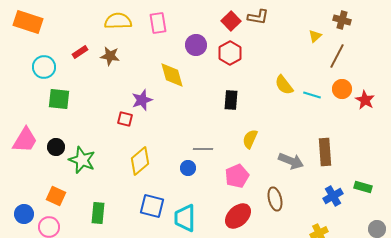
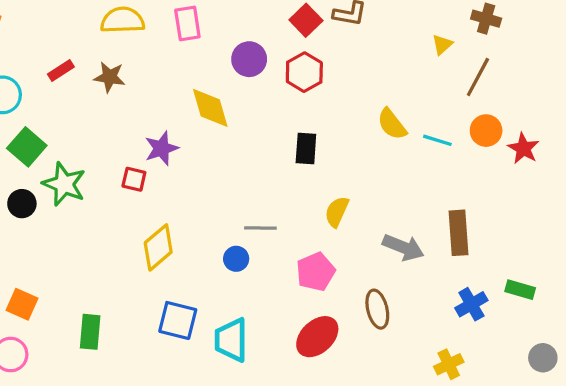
green square: (59, 99) -> (27, 147), turned 35
black circle: (56, 147) -> (22, 204), moved
green star: (82, 160) -> (64, 184), moved

